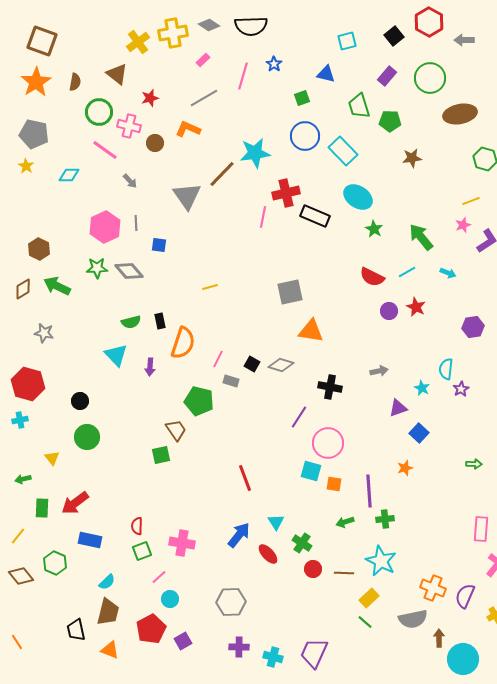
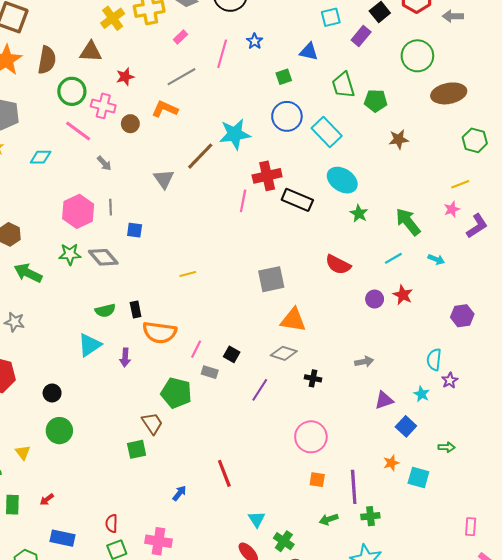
brown triangle: (117, 74) -> (91, 52), turned -35
purple rectangle: (387, 76) -> (361, 36), moved
brown semicircle: (75, 82) -> (47, 60), size x1.5
gray triangle: (187, 196) -> (164, 179), size x0.7
red semicircle: (372, 277) -> (338, 265), moved
orange semicircle: (183, 343) -> (160, 332), turned 80
cyan triangle: (116, 355) -> (90, 345), turned 40
gray diamond: (281, 365) -> (284, 353), moved
black cross: (330, 387) -> (313, 378), size x0.7
cyan star: (422, 388) -> (422, 394), moved
purple line: (299, 417) -> (260, 390), moved
green arrow: (474, 464) -> (447, 447), moved
cyan square: (311, 471) -> (418, 478), moved
red arrow: (75, 503) -> (47, 499), size x0.5
pink rectangle: (481, 529) -> (471, 527), size x0.7
blue arrow: (239, 535) -> (179, 493), moved, size x0.6

